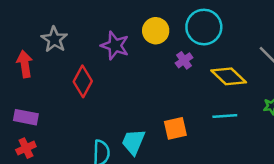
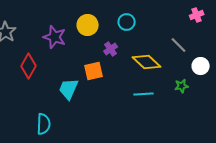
cyan circle: (204, 27) -> (127, 22), size x0.6
orange square: (175, 128) -> (94, 71), moved
cyan trapezoid: (133, 142) -> (69, 89), moved

